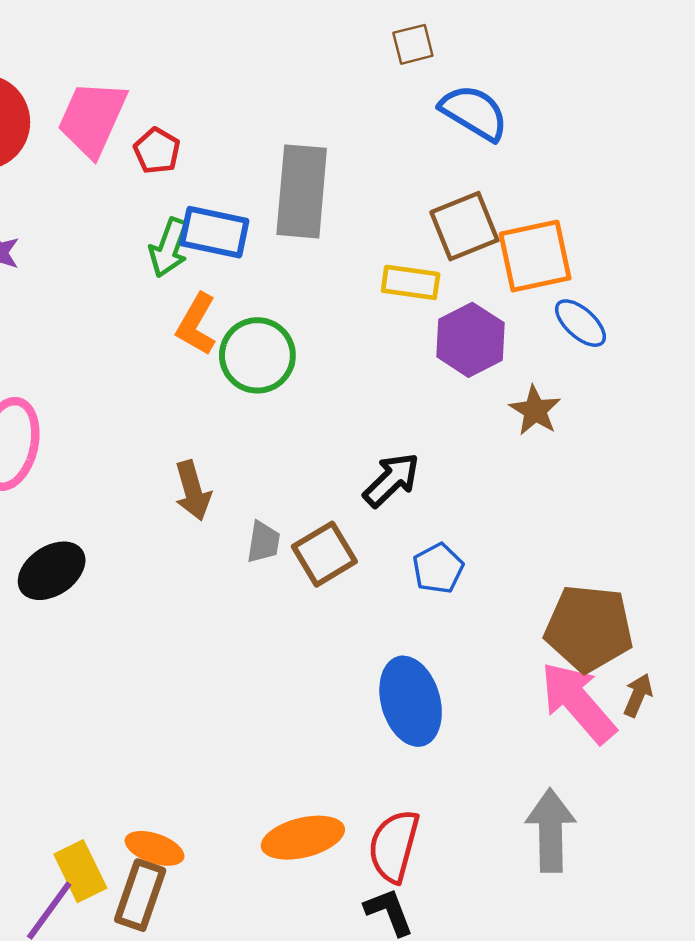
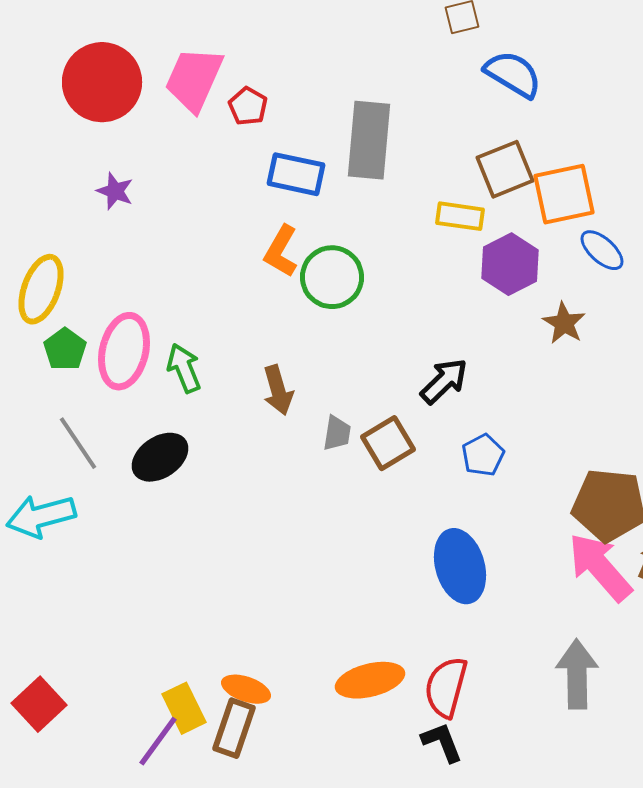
green arrow: (169, 248) -> (184, 368), moved, turned 138

